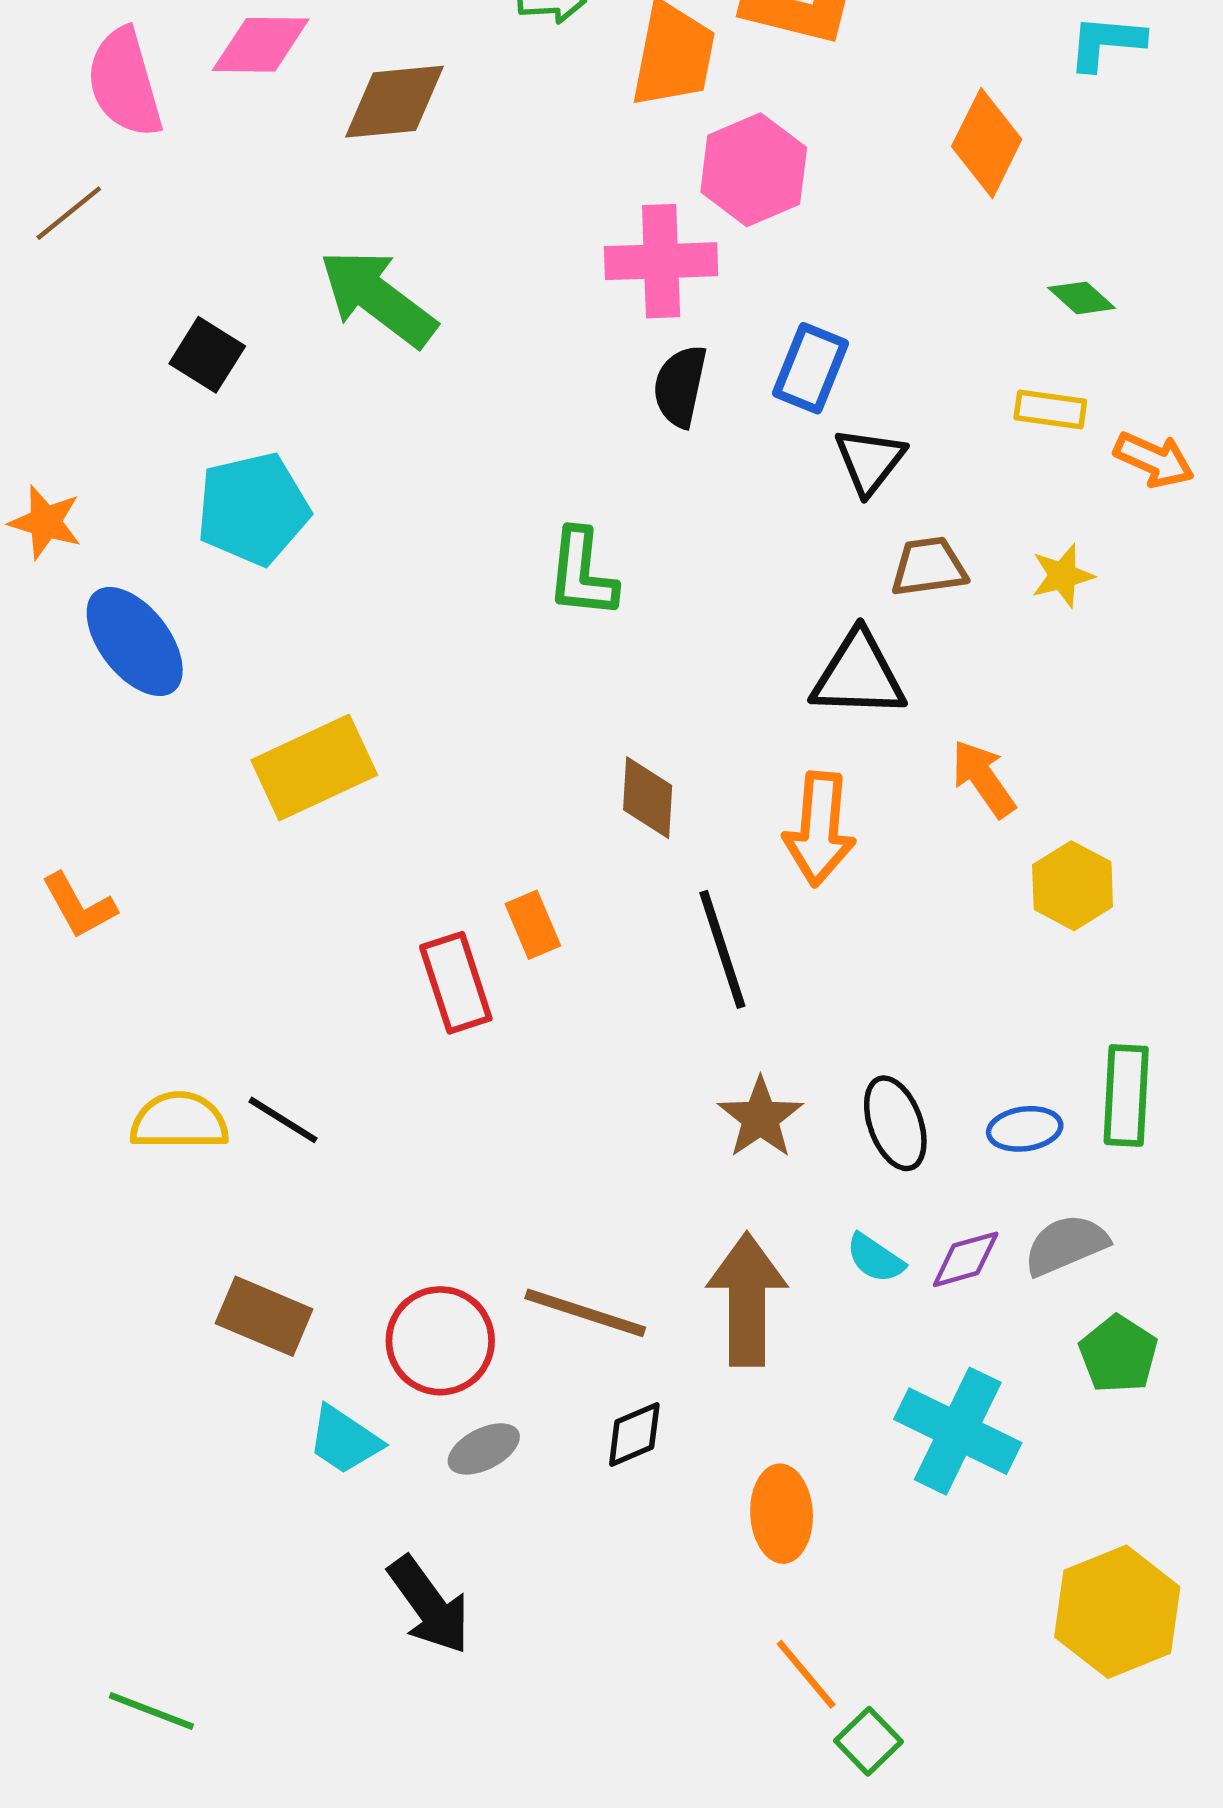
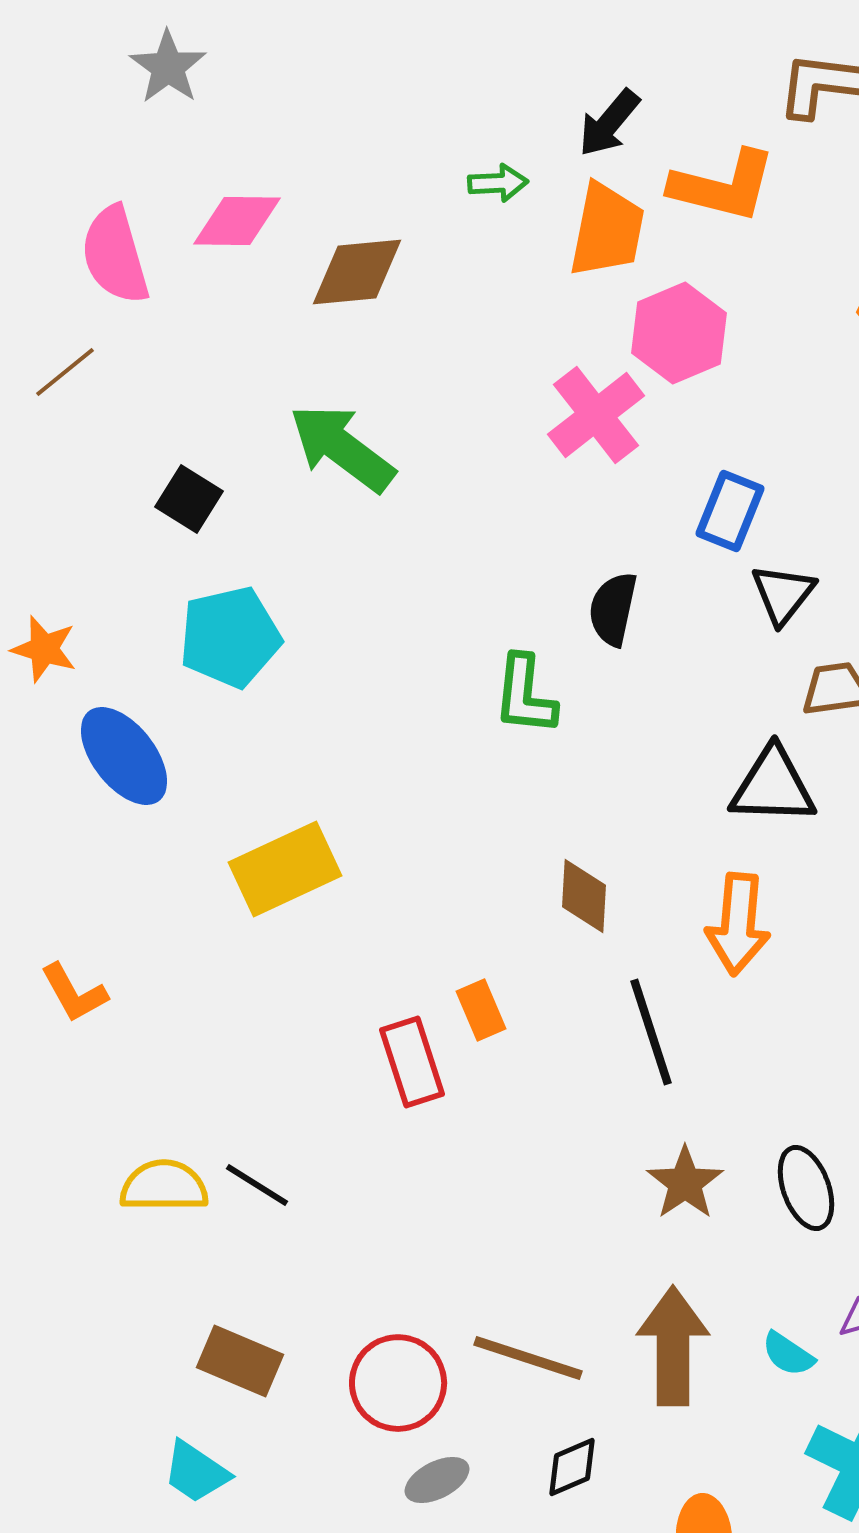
pink cross: (661, 261) -> (596, 415), turned -36
black semicircle: (680, 386) -> (613, 609), moved
cyan semicircle: (875, 1258) -> (788, 1354), moved
cyan trapezoid: (344, 1440) -> (196, 1472), moved

